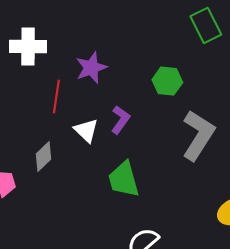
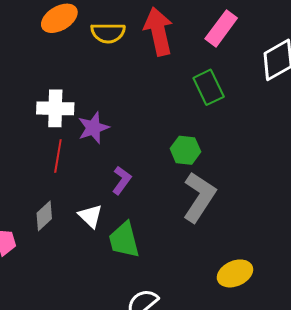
white cross: (28, 47) -> (55, 108), moved
green hexagon: (167, 81) -> (185, 150), moved
white triangle: (86, 130) -> (90, 216), moved

